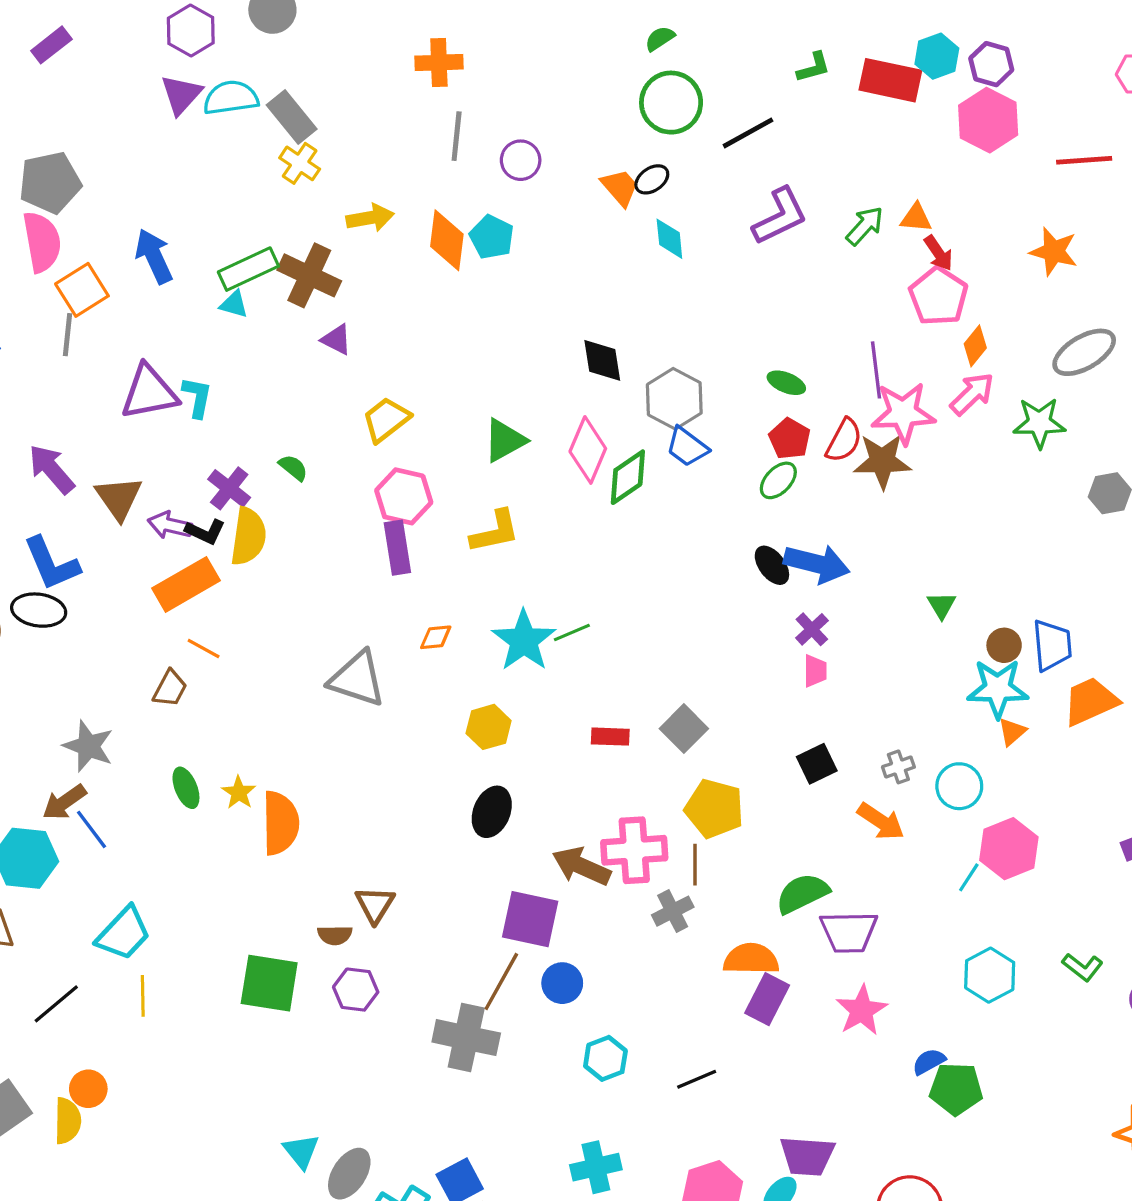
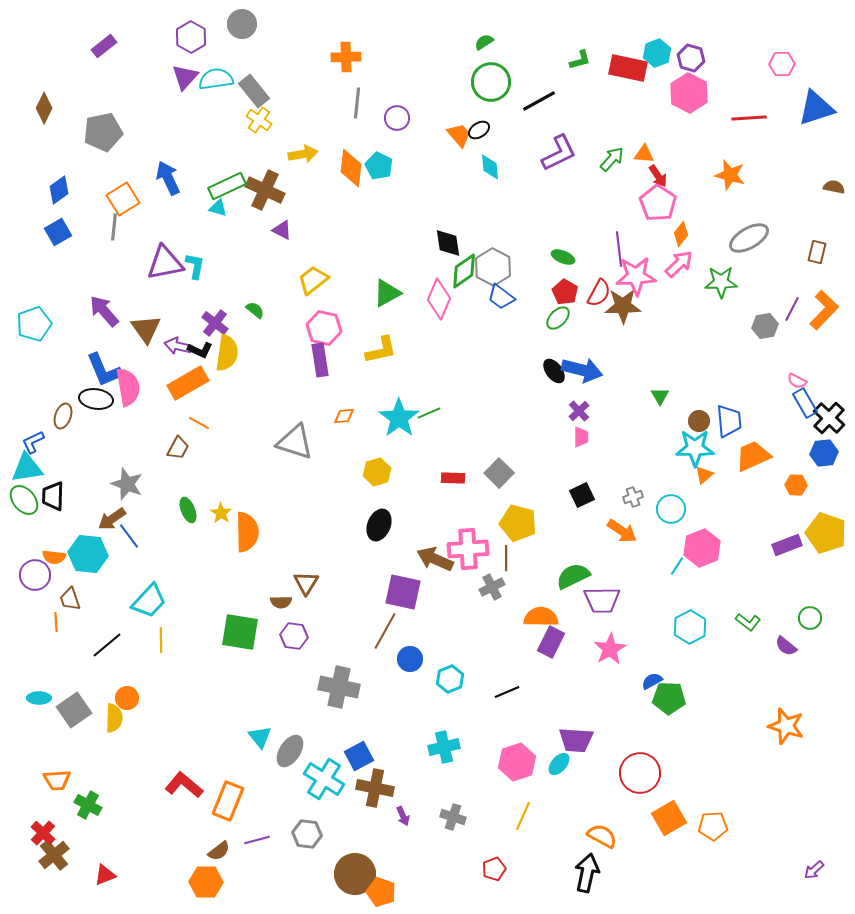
pink semicircle: (42, 242) -> (128, 387), moved
green diamond: (628, 477) -> (464, 271), moved
blue circle: (562, 983) -> (410, 659), moved
gray cross: (466, 1038) -> (339, 687), moved

